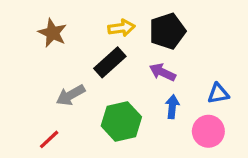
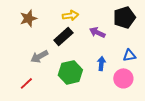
black pentagon: (167, 31) -> (124, 17), moved
brown star: (52, 33) -> (28, 18), turned 30
purple arrow: (162, 72) -> (97, 32), moved

